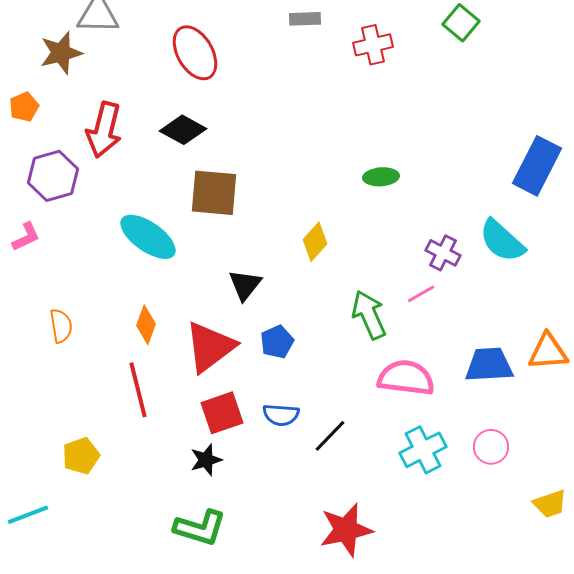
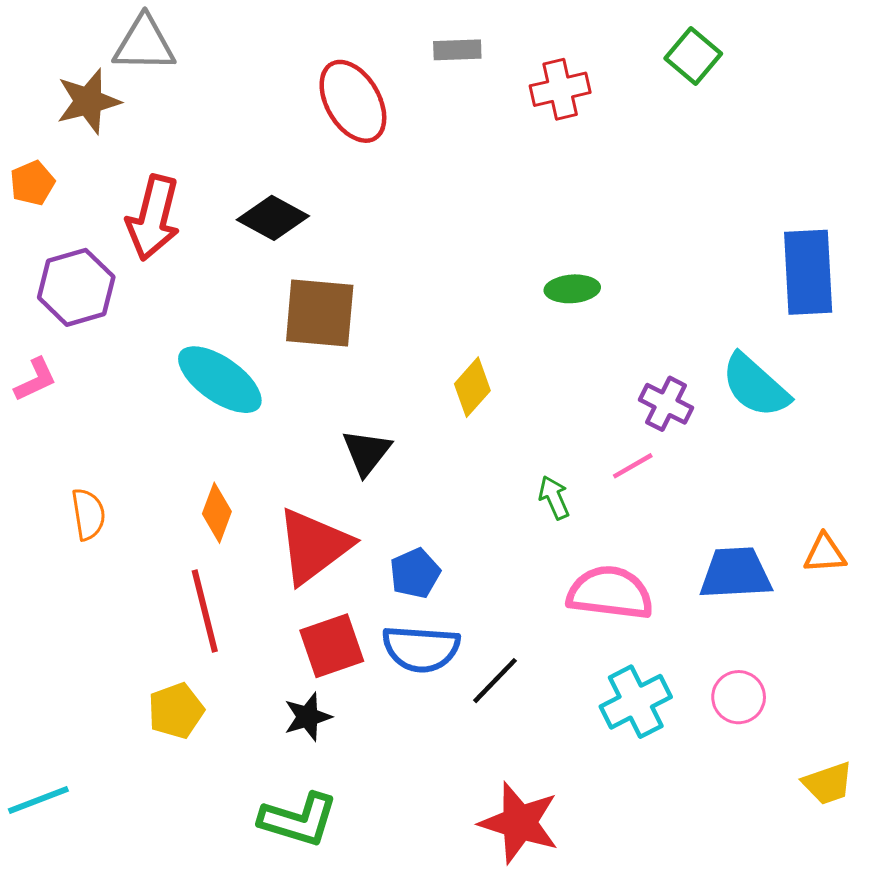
red ellipse: (195, 53) -> (353, 101), moved
blue rectangle: (537, 166) -> (808, 272), turned -30
green arrow: (369, 315) -> (554, 498), size x0.6
blue pentagon: (277, 342) -> (415, 573), moved
orange triangle: (548, 352) -> (825, 554), size x0.7
blue semicircle: (281, 415) -> (421, 649), size x1.4
yellow pentagon: (81, 456) -> (176, 711), moved
red star: (346, 530) -> (519, 823), turned 30

